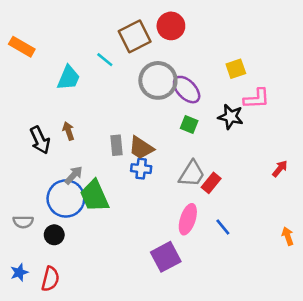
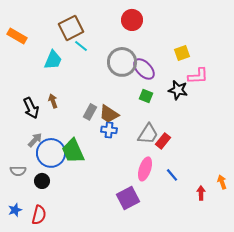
brown square: (135, 36) -> (71, 28), moved
gray rectangle: (116, 145) -> (90, 112), turned 35
red arrow: (280, 169) -> (201, 193), moved, turned -40
gray arrow: (74, 175) -> (35, 140), moved

